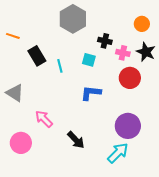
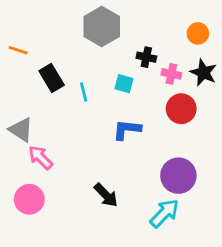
pink arrow: (44, 119) -> (40, 157), moved

